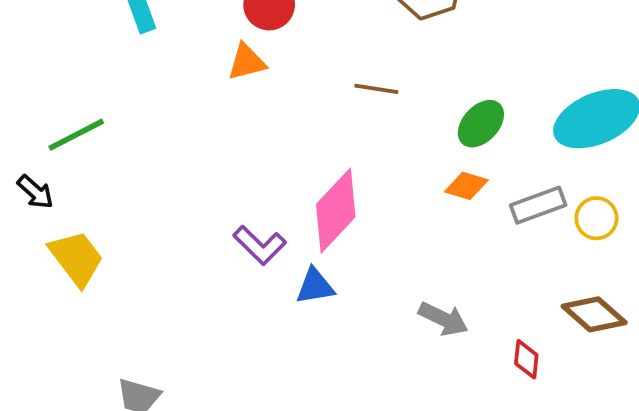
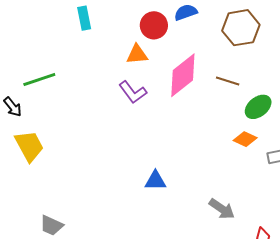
brown line: (376, 89) -> (228, 81), moved
pink diamond: (336, 211) -> (183, 75), moved
purple L-shape: (260, 245) -> (133, 92), moved

